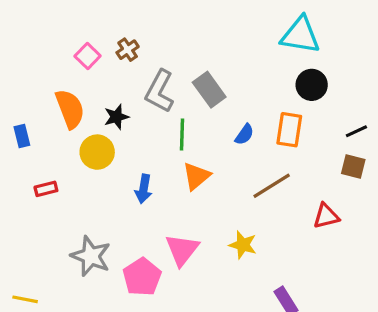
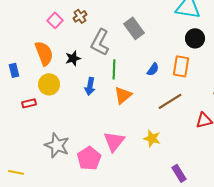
gray rectangle: (209, 90) -> (134, 28), moved
yellow circle: (97, 152) -> (49, 84), moved
blue arrow: (144, 189) -> (90, 86), moved

